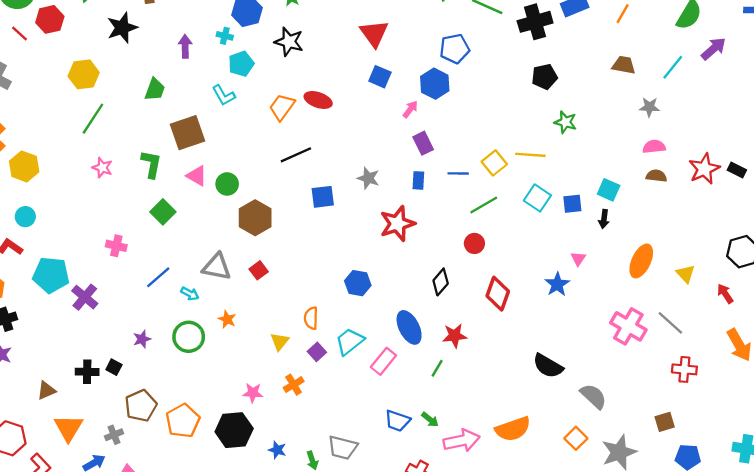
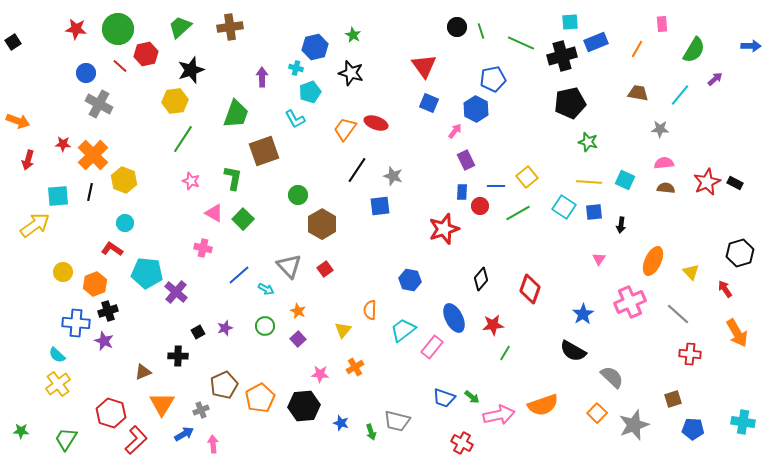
black star: (122, 28) -> (191, 70), moved
purple arrow: (714, 49) -> (715, 79), size x0.7
black pentagon: (544, 77) -> (570, 103), size x1.4
green trapezoid: (155, 89) -> (236, 114), size x1.4
black line: (296, 155) -> (357, 170), turned -32
yellow line: (530, 155) -> (589, 182), moved
pink triangle: (197, 176) -> (214, 213), moved
gray star: (368, 178) -> (393, 176), moved
cyan square: (609, 190) -> (625, 180), moved
red circle: (474, 243) -> (480, 206), moved
gray triangle: (217, 267) -> (289, 266), turned 36
blue star: (557, 284) -> (583, 314), moved
pink cross: (628, 326) -> (630, 302), moved, turned 36
green circle: (189, 337) -> (265, 326), size x0.7
purple square: (317, 352) -> (298, 339), moved
black square: (114, 367) -> (198, 332), moved, turned 32
green line: (437, 368) -> (505, 353), moved

